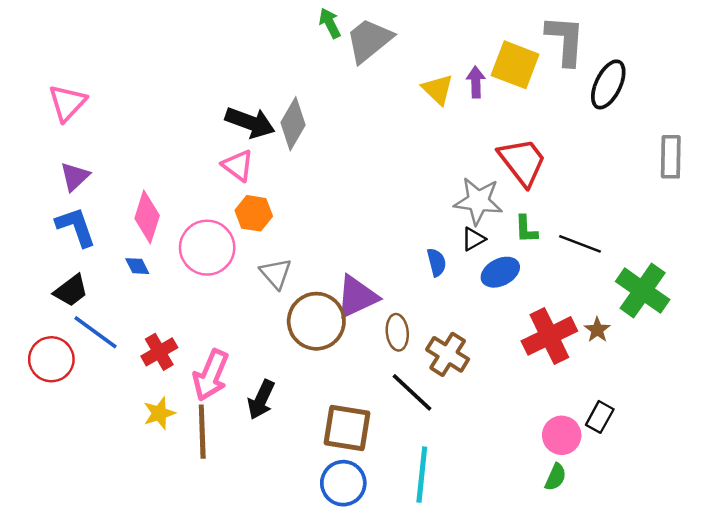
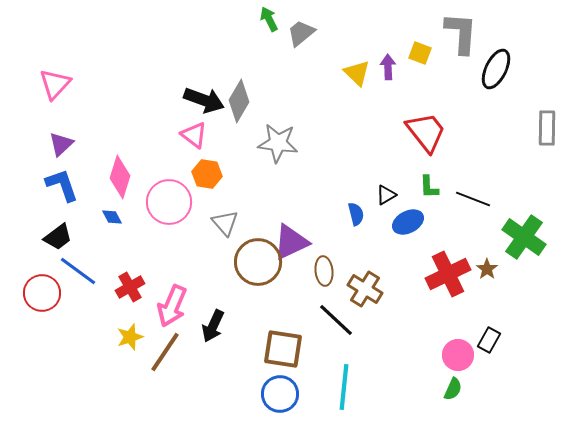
gray trapezoid: (369, 40) -> (301, 33), size x0.7
yellow square: (515, 65) -> (420, 53), size x0.6
gray star: (478, 201) -> (278, 143), moved
brown line: (202, 432) -> (165, 352), turned 36

